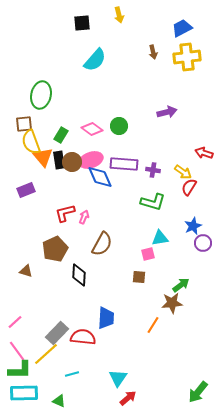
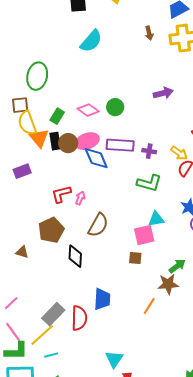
pink square: (148, 254) -> (144, 235), size x1.5
red semicircle: (83, 337) -> (79, 318), turned 85
cyan line: (72, 374) -> (51, 355), moved

